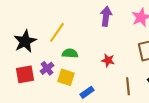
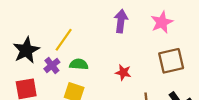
purple cross: (47, 68) -> (52, 65), moved

